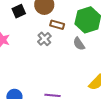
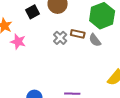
brown rectangle: (57, 25) -> (78, 34), moved

